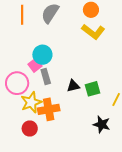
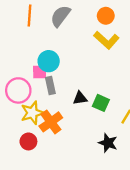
pink square: (35, 65) -> (40, 72), turned 32
green square: (93, 89) -> (101, 103), turned 35
orange cross: (49, 109) -> (51, 122), turned -30

